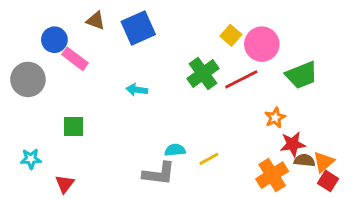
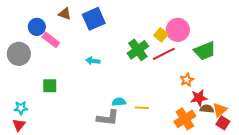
yellow square: (231, 35) -> (161, 35), moved
yellow line: (209, 159) -> (142, 108), turned 32
red triangle: (65, 184) -> (19, 125), moved

